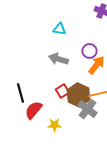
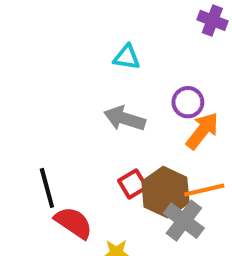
red semicircle: (33, 110) -> (74, 223), turned 84

